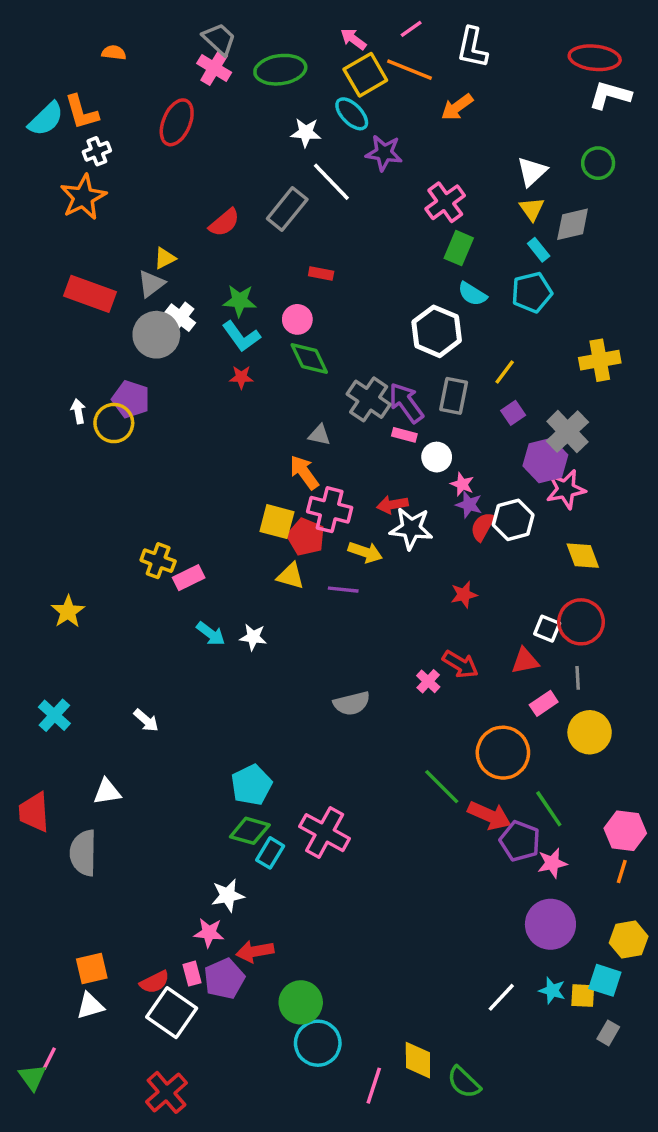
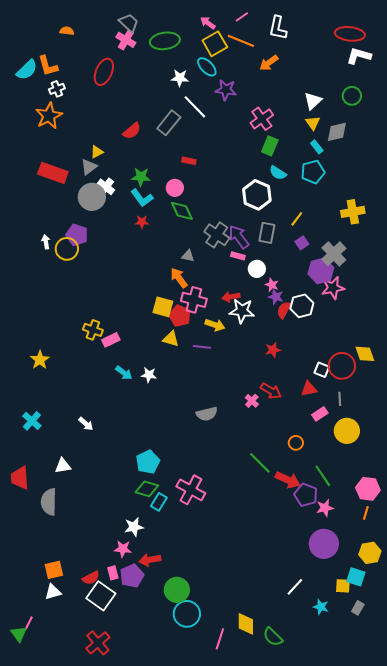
yellow diamond: (583, 556) -> (365, 354), moved
orange circle: (503, 753) -> (296, 443), size x0.5
cyan star: (552, 991) -> (321, 607), moved

